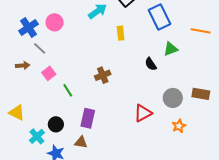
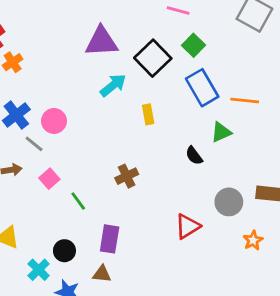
pink circle: (55, 22) -> (54, 121), moved
orange line: (201, 31) -> (245, 100), moved
orange star: (179, 126) -> (253, 240), moved

